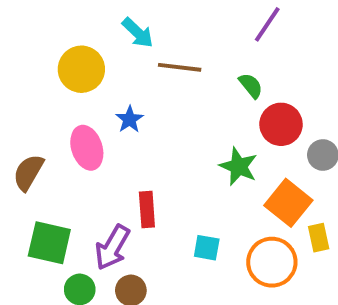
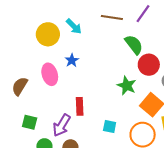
cyan arrow: (138, 33) -> (74, 26), moved
brown line: (180, 67) -> (112, 18), moved
green semicircle: (251, 86) -> (134, 45), size x1.5
green square: (49, 243) -> (30, 122), size x0.7

